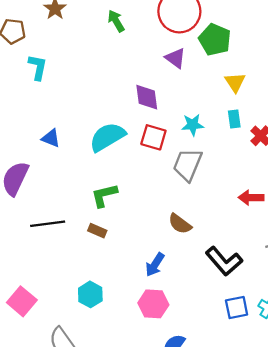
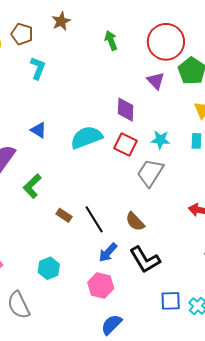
green L-shape: (104, 195) -> (32, 186), moved, turned -40
black line: (48, 224) -> (94, 219), moved, turned 56
black L-shape: (224, 261) -> (145, 260), moved

